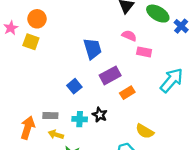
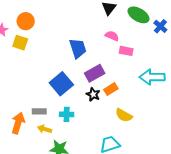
cyan arrow: (172, 80) -> (152, 77), turned -130
blue square: (74, 86) -> (61, 84), size x1.6
black star: (100, 115) -> (93, 94), moved
yellow semicircle: (145, 131) -> (124, 115), moved

